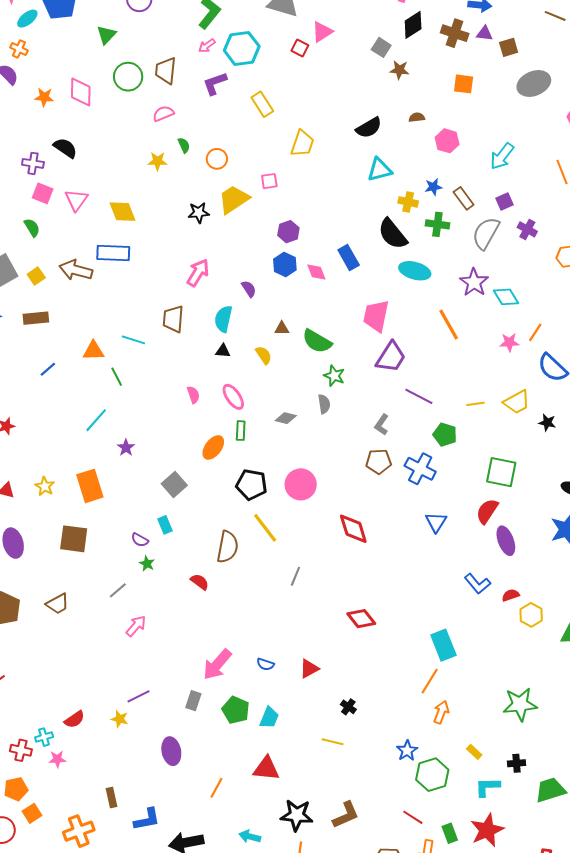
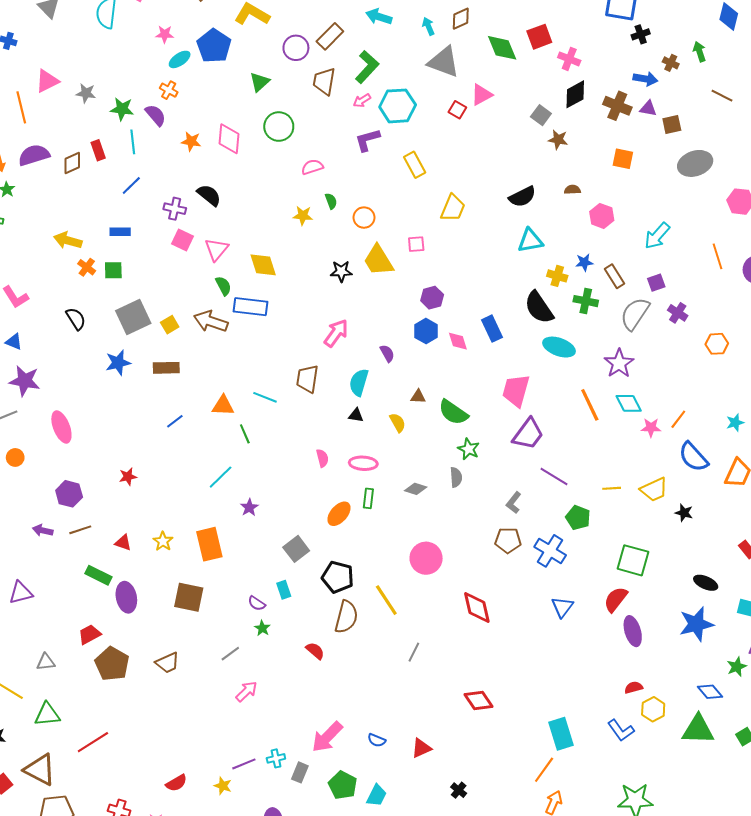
brown trapezoid: (166, 71) -> (324, 81), moved
yellow trapezoid: (234, 199) -> (378, 260), turned -92
green semicircle: (32, 228) -> (223, 286), moved
cyan diamond: (506, 297) -> (629, 403), moved
pink ellipse: (233, 397) -> (363, 463), turned -56
black pentagon: (251, 485) -> (338, 577), moved
blue L-shape: (477, 584) -> (621, 730), moved
cyan cross: (44, 737) -> (276, 758), moved

